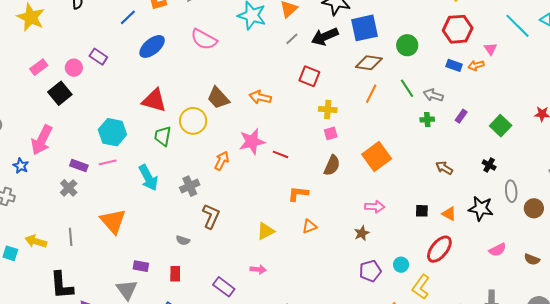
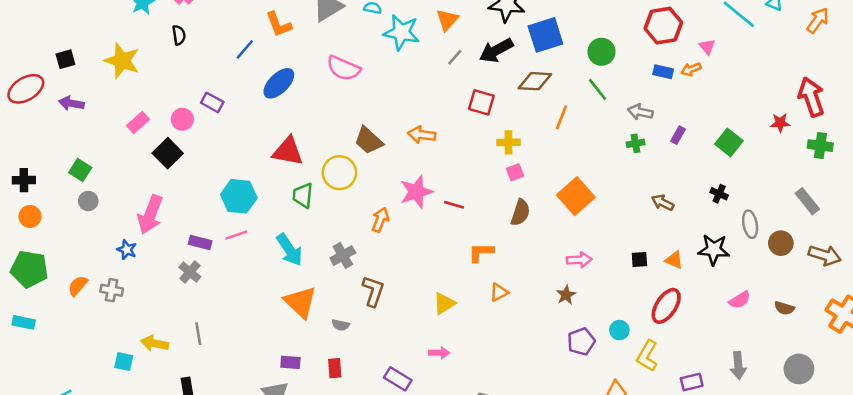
brown diamond: (369, 63) -> (535, 81), moved
green line: (407, 88) -> (598, 89), moved
orange triangle: (113, 221) -> (300, 302), moved

